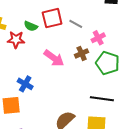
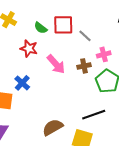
red star: (16, 40) -> (29, 48), moved
black line: (102, 99) -> (94, 115), turned -40

